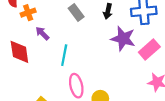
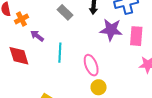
pink rectangle: (149, 49) -> (136, 36), turned -36
pink ellipse: (76, 86) -> (91, 65), moved

